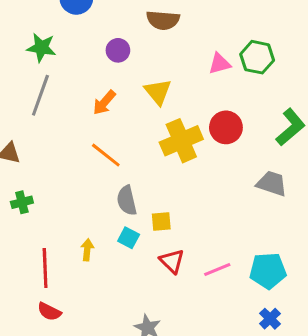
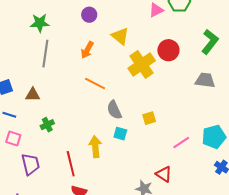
yellow square: (161, 221) -> (149, 118), moved
yellow arrow: (87, 250) -> (95, 147), size x1.5
red triangle: (172, 261) -> (164, 174), moved

